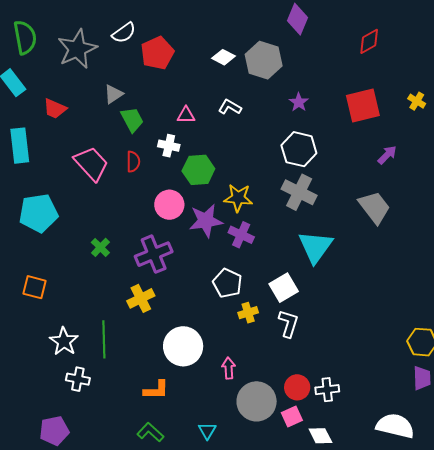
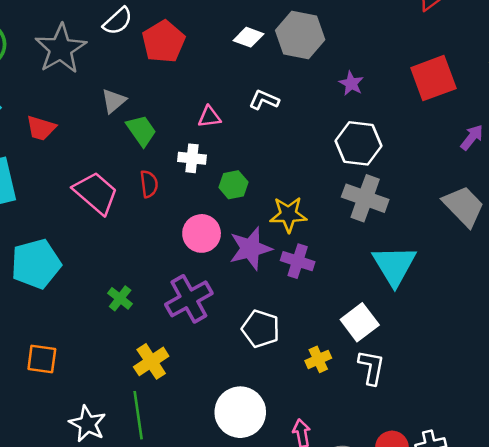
green hexagon: (198, 170) -> (233, 185), size x0.7
white pentagon: (227, 283) -> (261, 329), moved
yellow cross: (141, 298) -> (151, 361), moved

